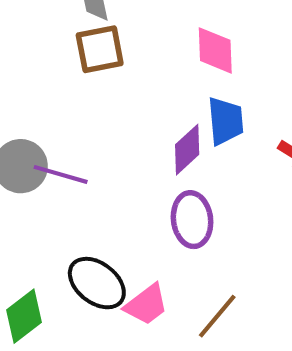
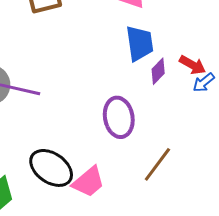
purple diamond: (187, 150) -> (158, 71), moved, size x0.7
brown line: (217, 316) -> (157, 164), moved

